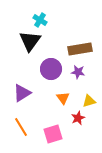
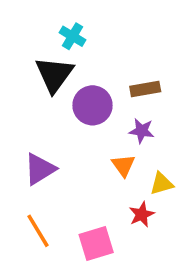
brown rectangle: (80, 49) -> (145, 89), size x0.7
purple circle: (51, 69) -> (92, 105), moved
orange triangle: (63, 98) -> (123, 165), moved

